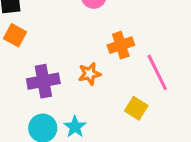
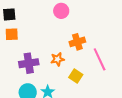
orange square: (15, 35) -> (12, 34), turned -32
yellow square: (136, 108) -> (76, 76), moved

